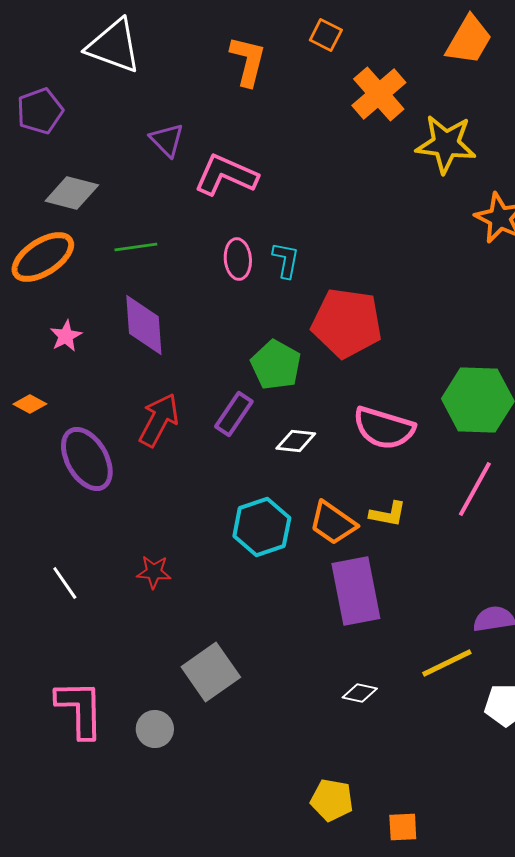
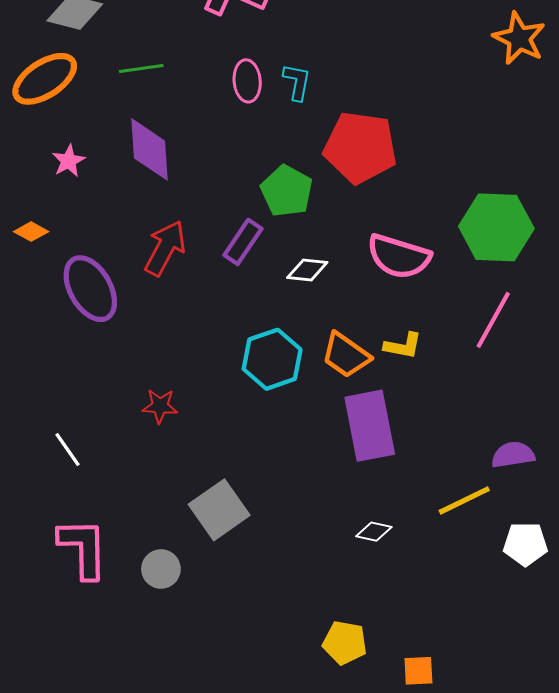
white line: (65, 583) -> (68, 450), moved

